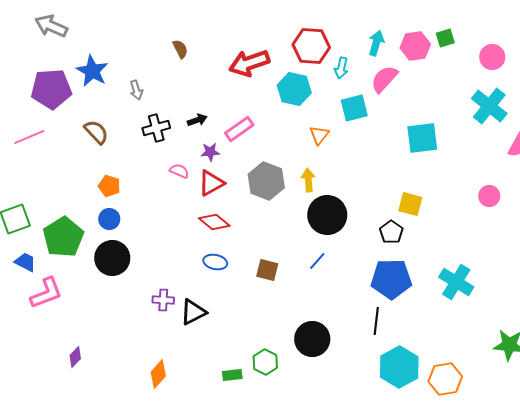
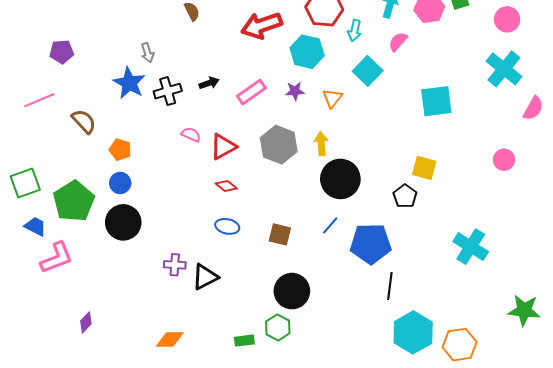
blue star: (92, 71) -> (129, 83), moved
pink semicircle: (384, 79) -> (398, 42), size x0.7
purple pentagon: (51, 89) -> (62, 52), size x0.6
cyan square: (354, 108) -> (368, 71), turned -32
brown semicircle: (96, 132) -> (84, 121), moved
purple star: (210, 152) -> (295, 91), moved
red diamond: (214, 222) -> (226, 186), size x0.7
blue pentagon: (391, 279) -> (371, 244), moved
black circle: (312, 339) -> (292, 291), moved
orange diamond: (158, 374) -> (170, 340), turned 48

